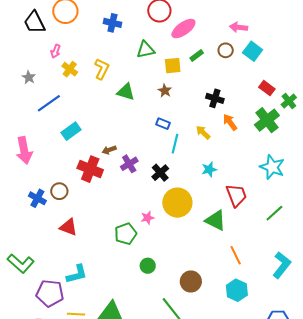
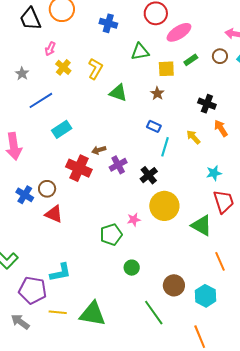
cyan star: (209, 169) -> (214, 173), moved
red triangle: (69, 227) -> (54, 214), moved
cyan hexagon: (237, 290) -> (206, 296), moved

